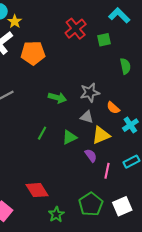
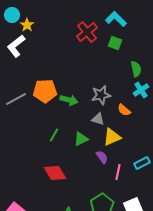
cyan L-shape: (119, 15) -> (116, 19), moved
green square: (104, 40) -> (115, 43), turned 32
orange pentagon: (33, 53) -> (45, 91), moved
cyan cross: (130, 125) -> (141, 90), moved
red diamond: (37, 190) -> (55, 173), moved

